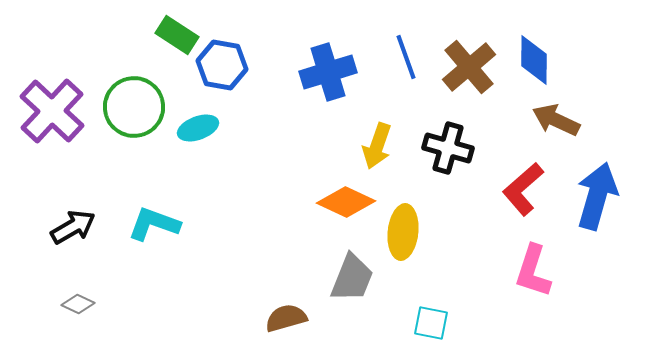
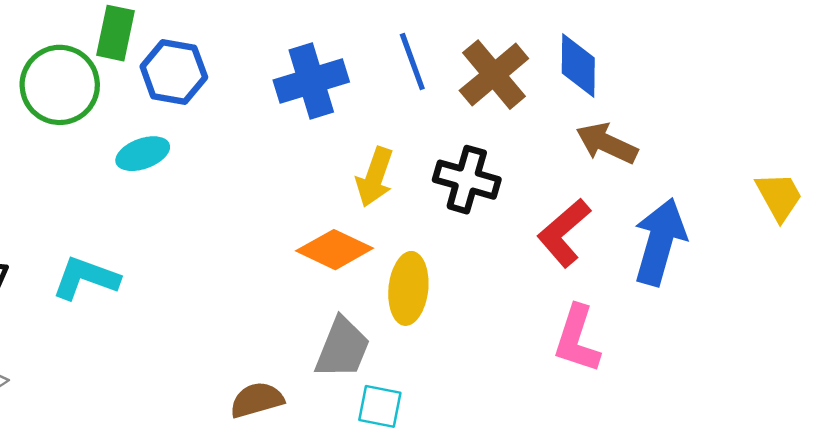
green rectangle: (177, 35) -> (115, 33), turned 69
green circle: (134, 107) -> (60, 85), moved
cyan square: (431, 323) -> (380, 406), moved

